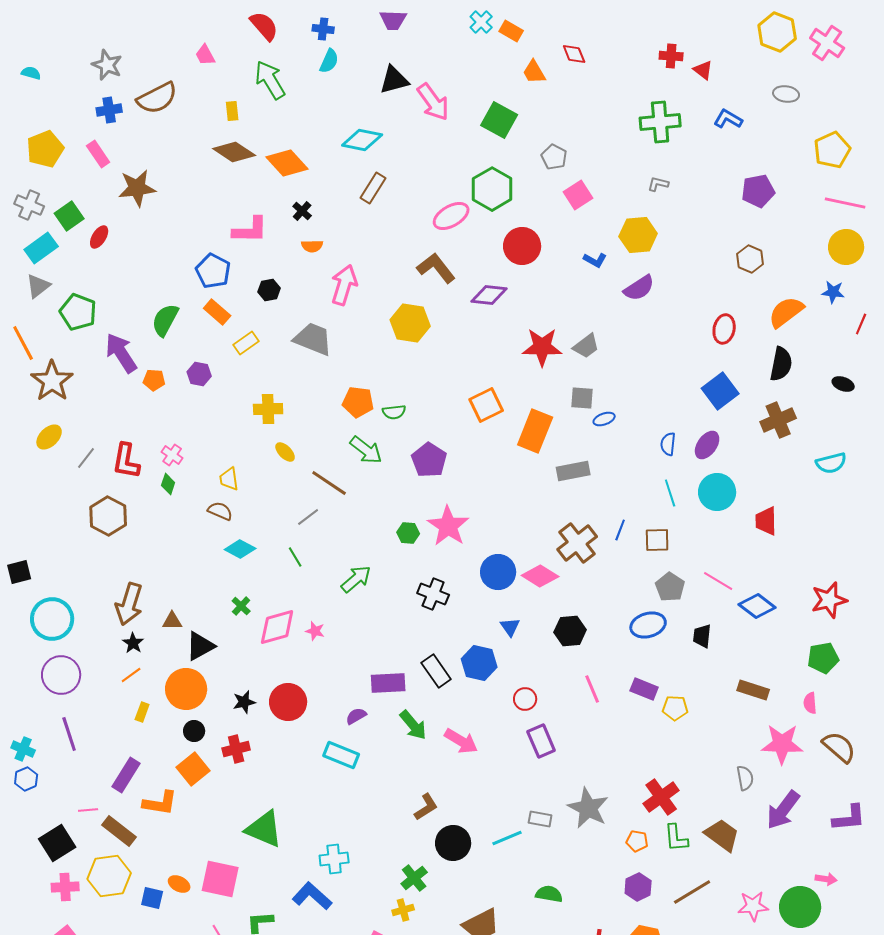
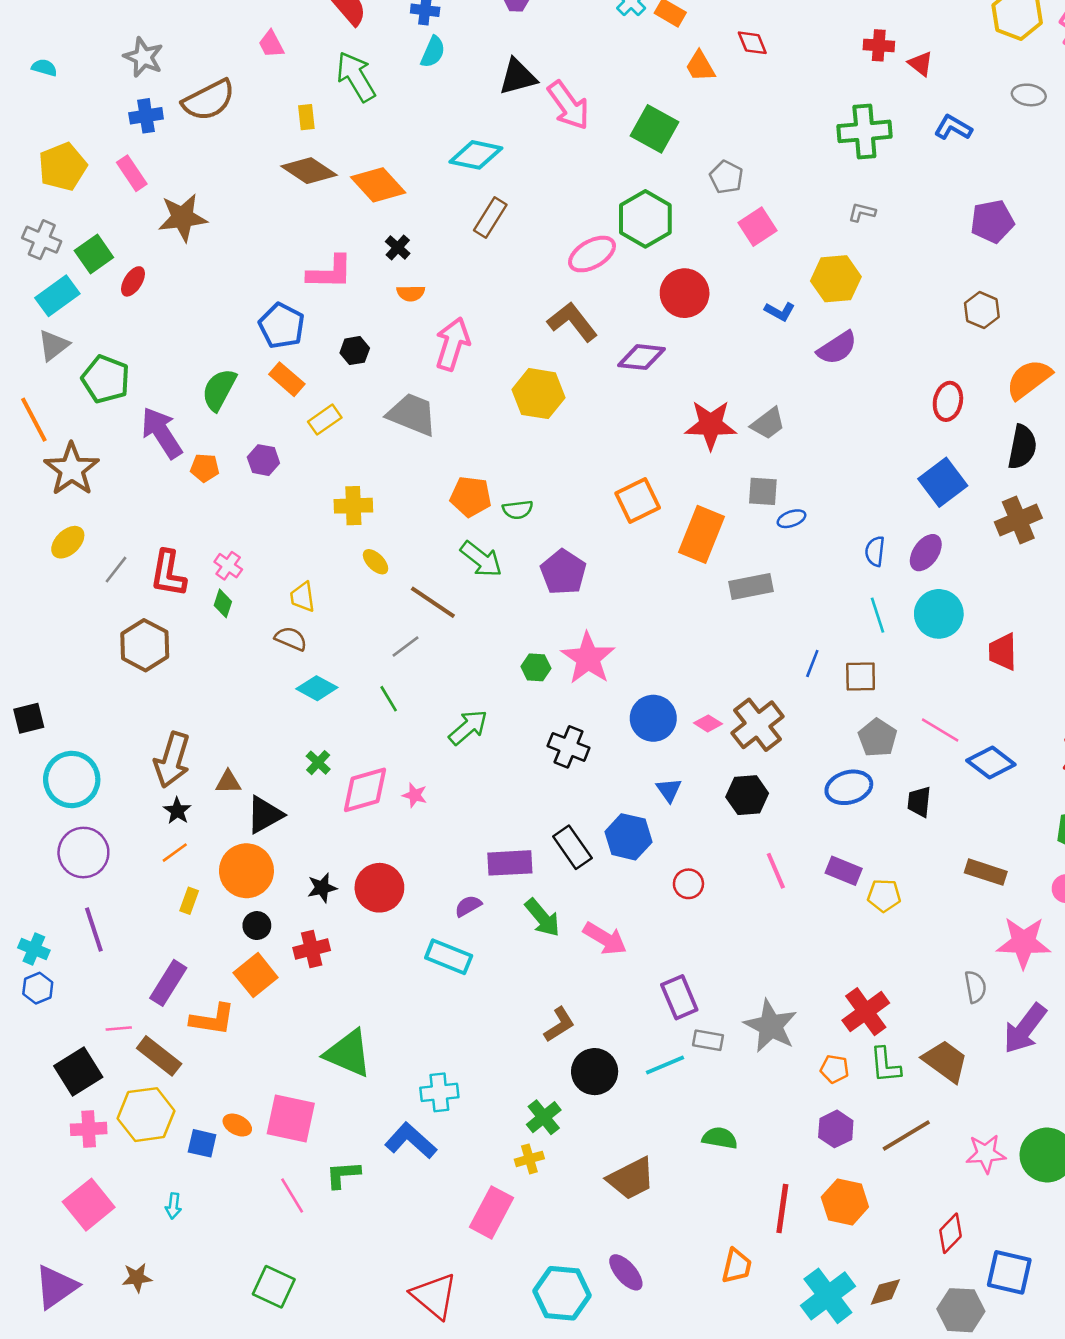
brown cross: (577, 543) -> (758, 725), moved
pink diamond: (540, 576) -> (708, 723), size x0.6
purple rectangle: (541, 741) -> (679, 997), moved

